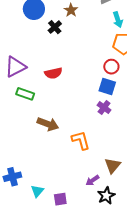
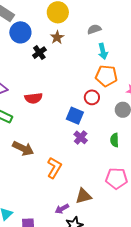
blue square: (107, 87) -> (75, 116), moved
orange L-shape: (81, 140) -> (54, 168), turned 40
brown triangle: (113, 166) -> (83, 196), turned 30

